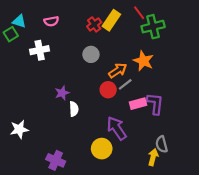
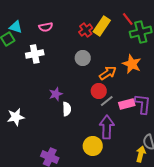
gray line: (125, 84) -> (107, 101), moved
purple arrow: (117, 128) -> (107, 127), turned 35
white star: (19, 129) -> (16, 117), moved

